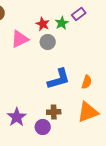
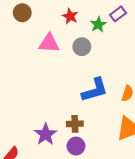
red star: (43, 24) -> (70, 16), moved
pink triangle: (20, 39) -> (49, 43), turned 30
brown cross: (54, 112) -> (75, 124), moved

